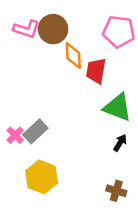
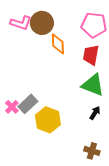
red trapezoid: (96, 71) -> (91, 55), moved
yellow hexagon: (42, 177) -> (48, 120), moved

